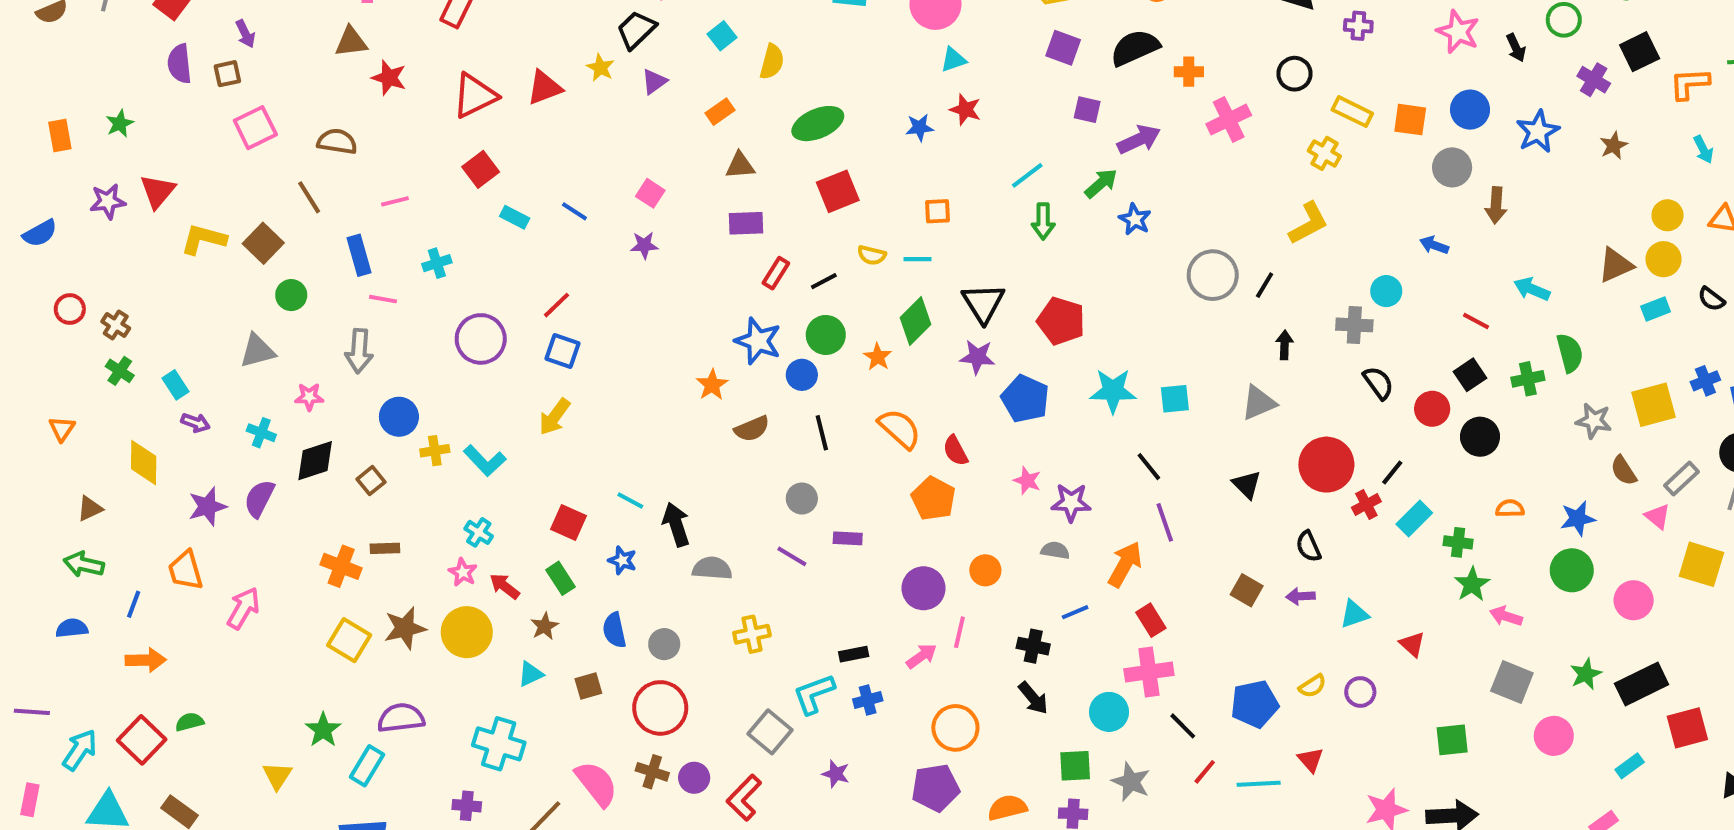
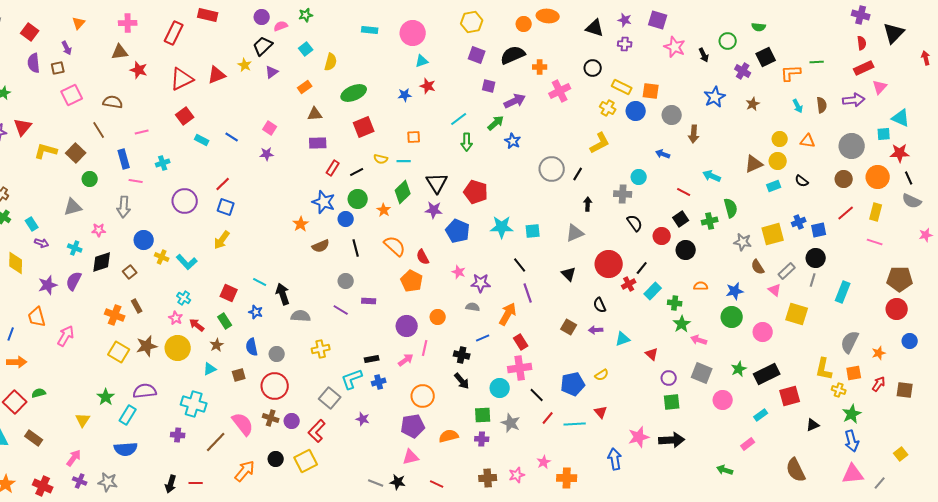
blue circle: (1470, 110) -> (636, 111), moved
yellow cross: (435, 451) -> (162, 257), turned 32
brown rectangle: (385, 548) -> (137, 306), turned 64
purple circle: (1360, 692) -> (669, 378), moved

